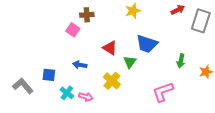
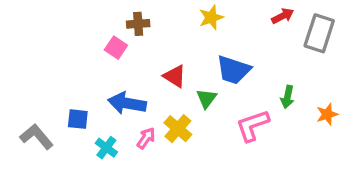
blue arrow: (80, 65) -> (127, 103), size x1.6
pink L-shape: (163, 92) -> (252, 125), moved
pink arrow: (86, 97) -> (146, 138), moved, turned -72

